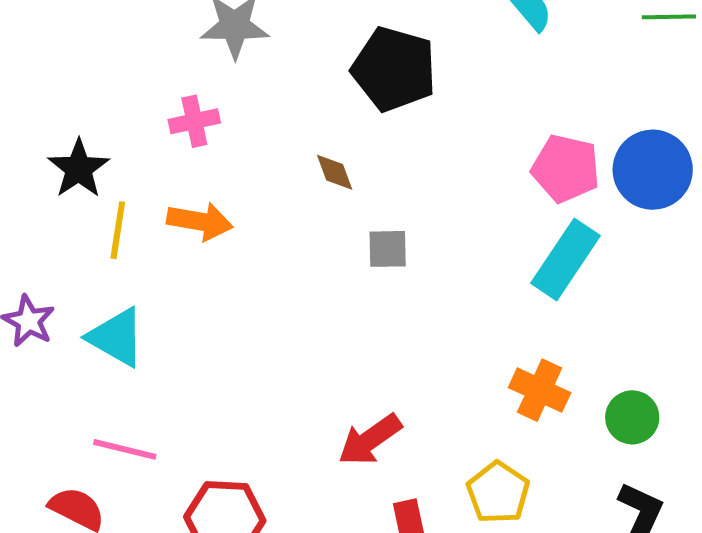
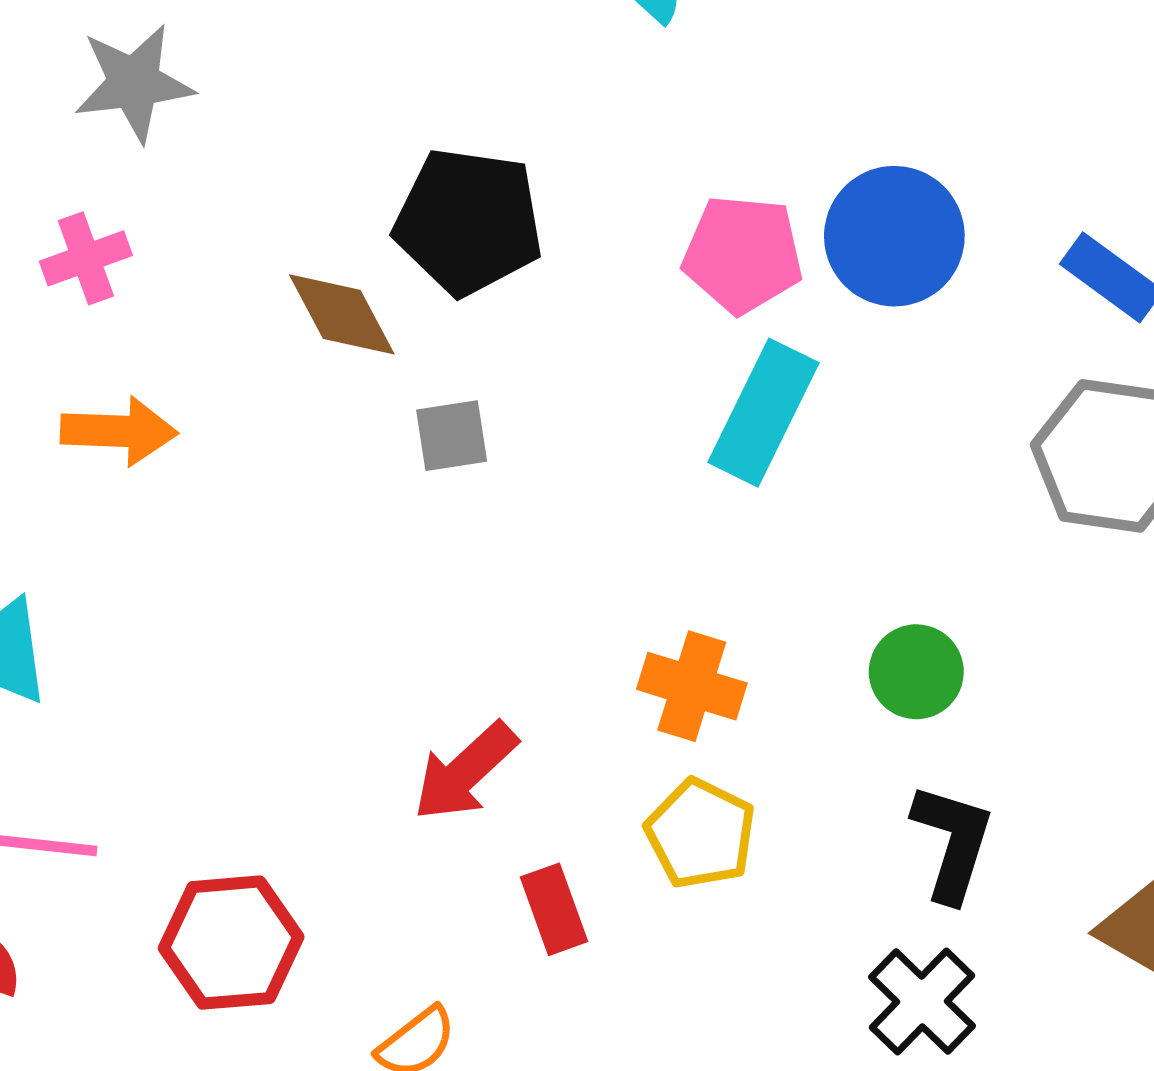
black pentagon: (394, 69) -> (469, 222), moved
brown diamond: (335, 172) -> (342, 314), size x1.5
orange cross: (540, 390) -> (692, 686), moved

